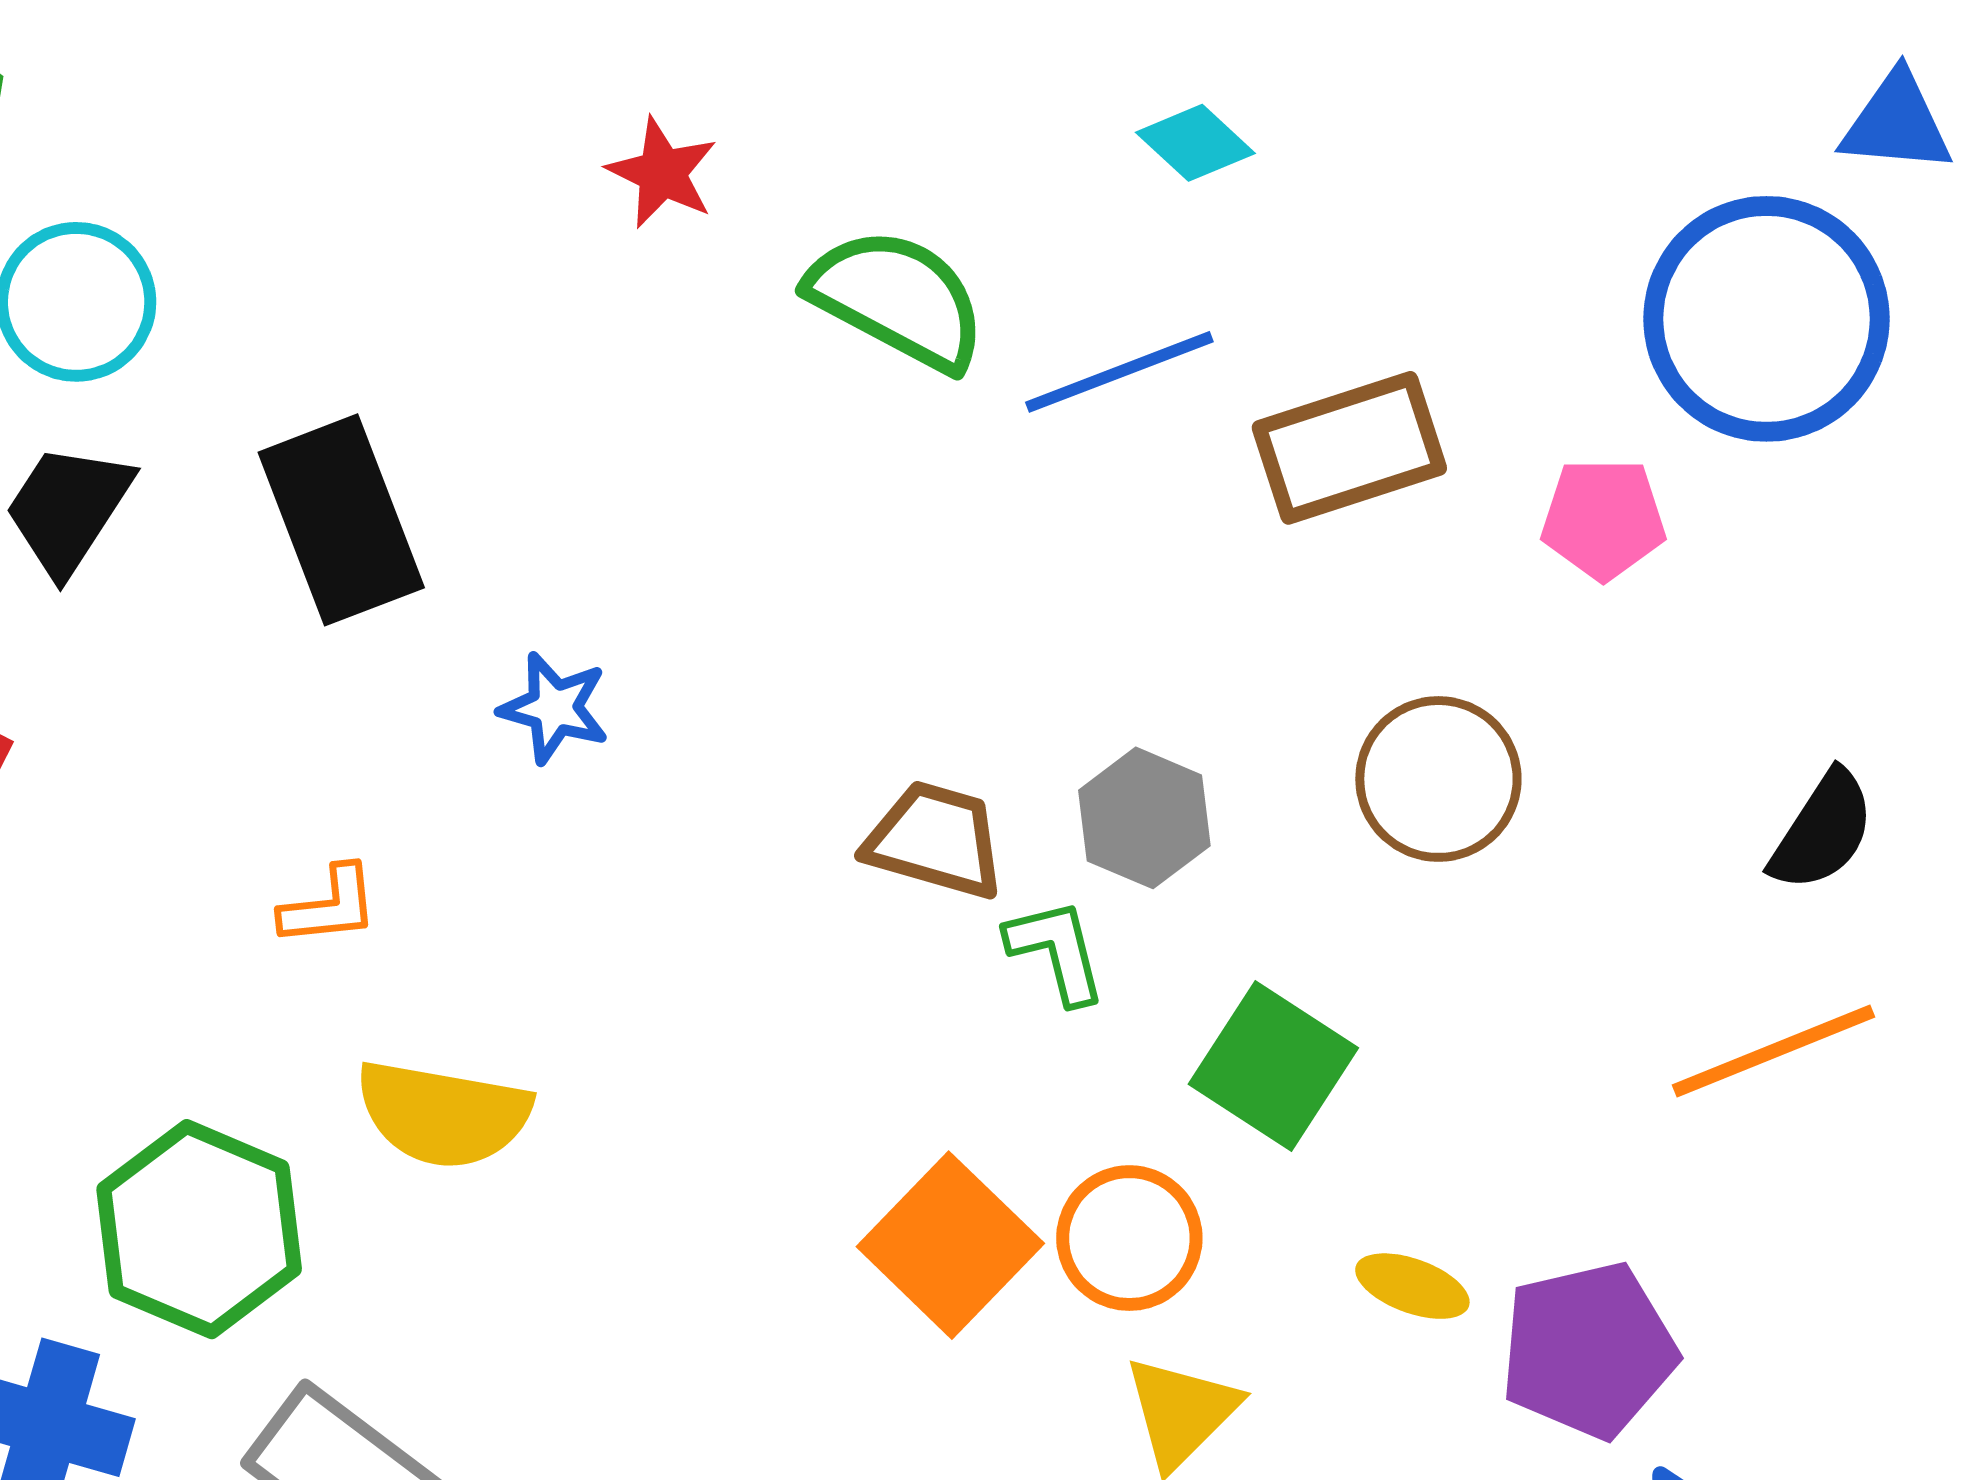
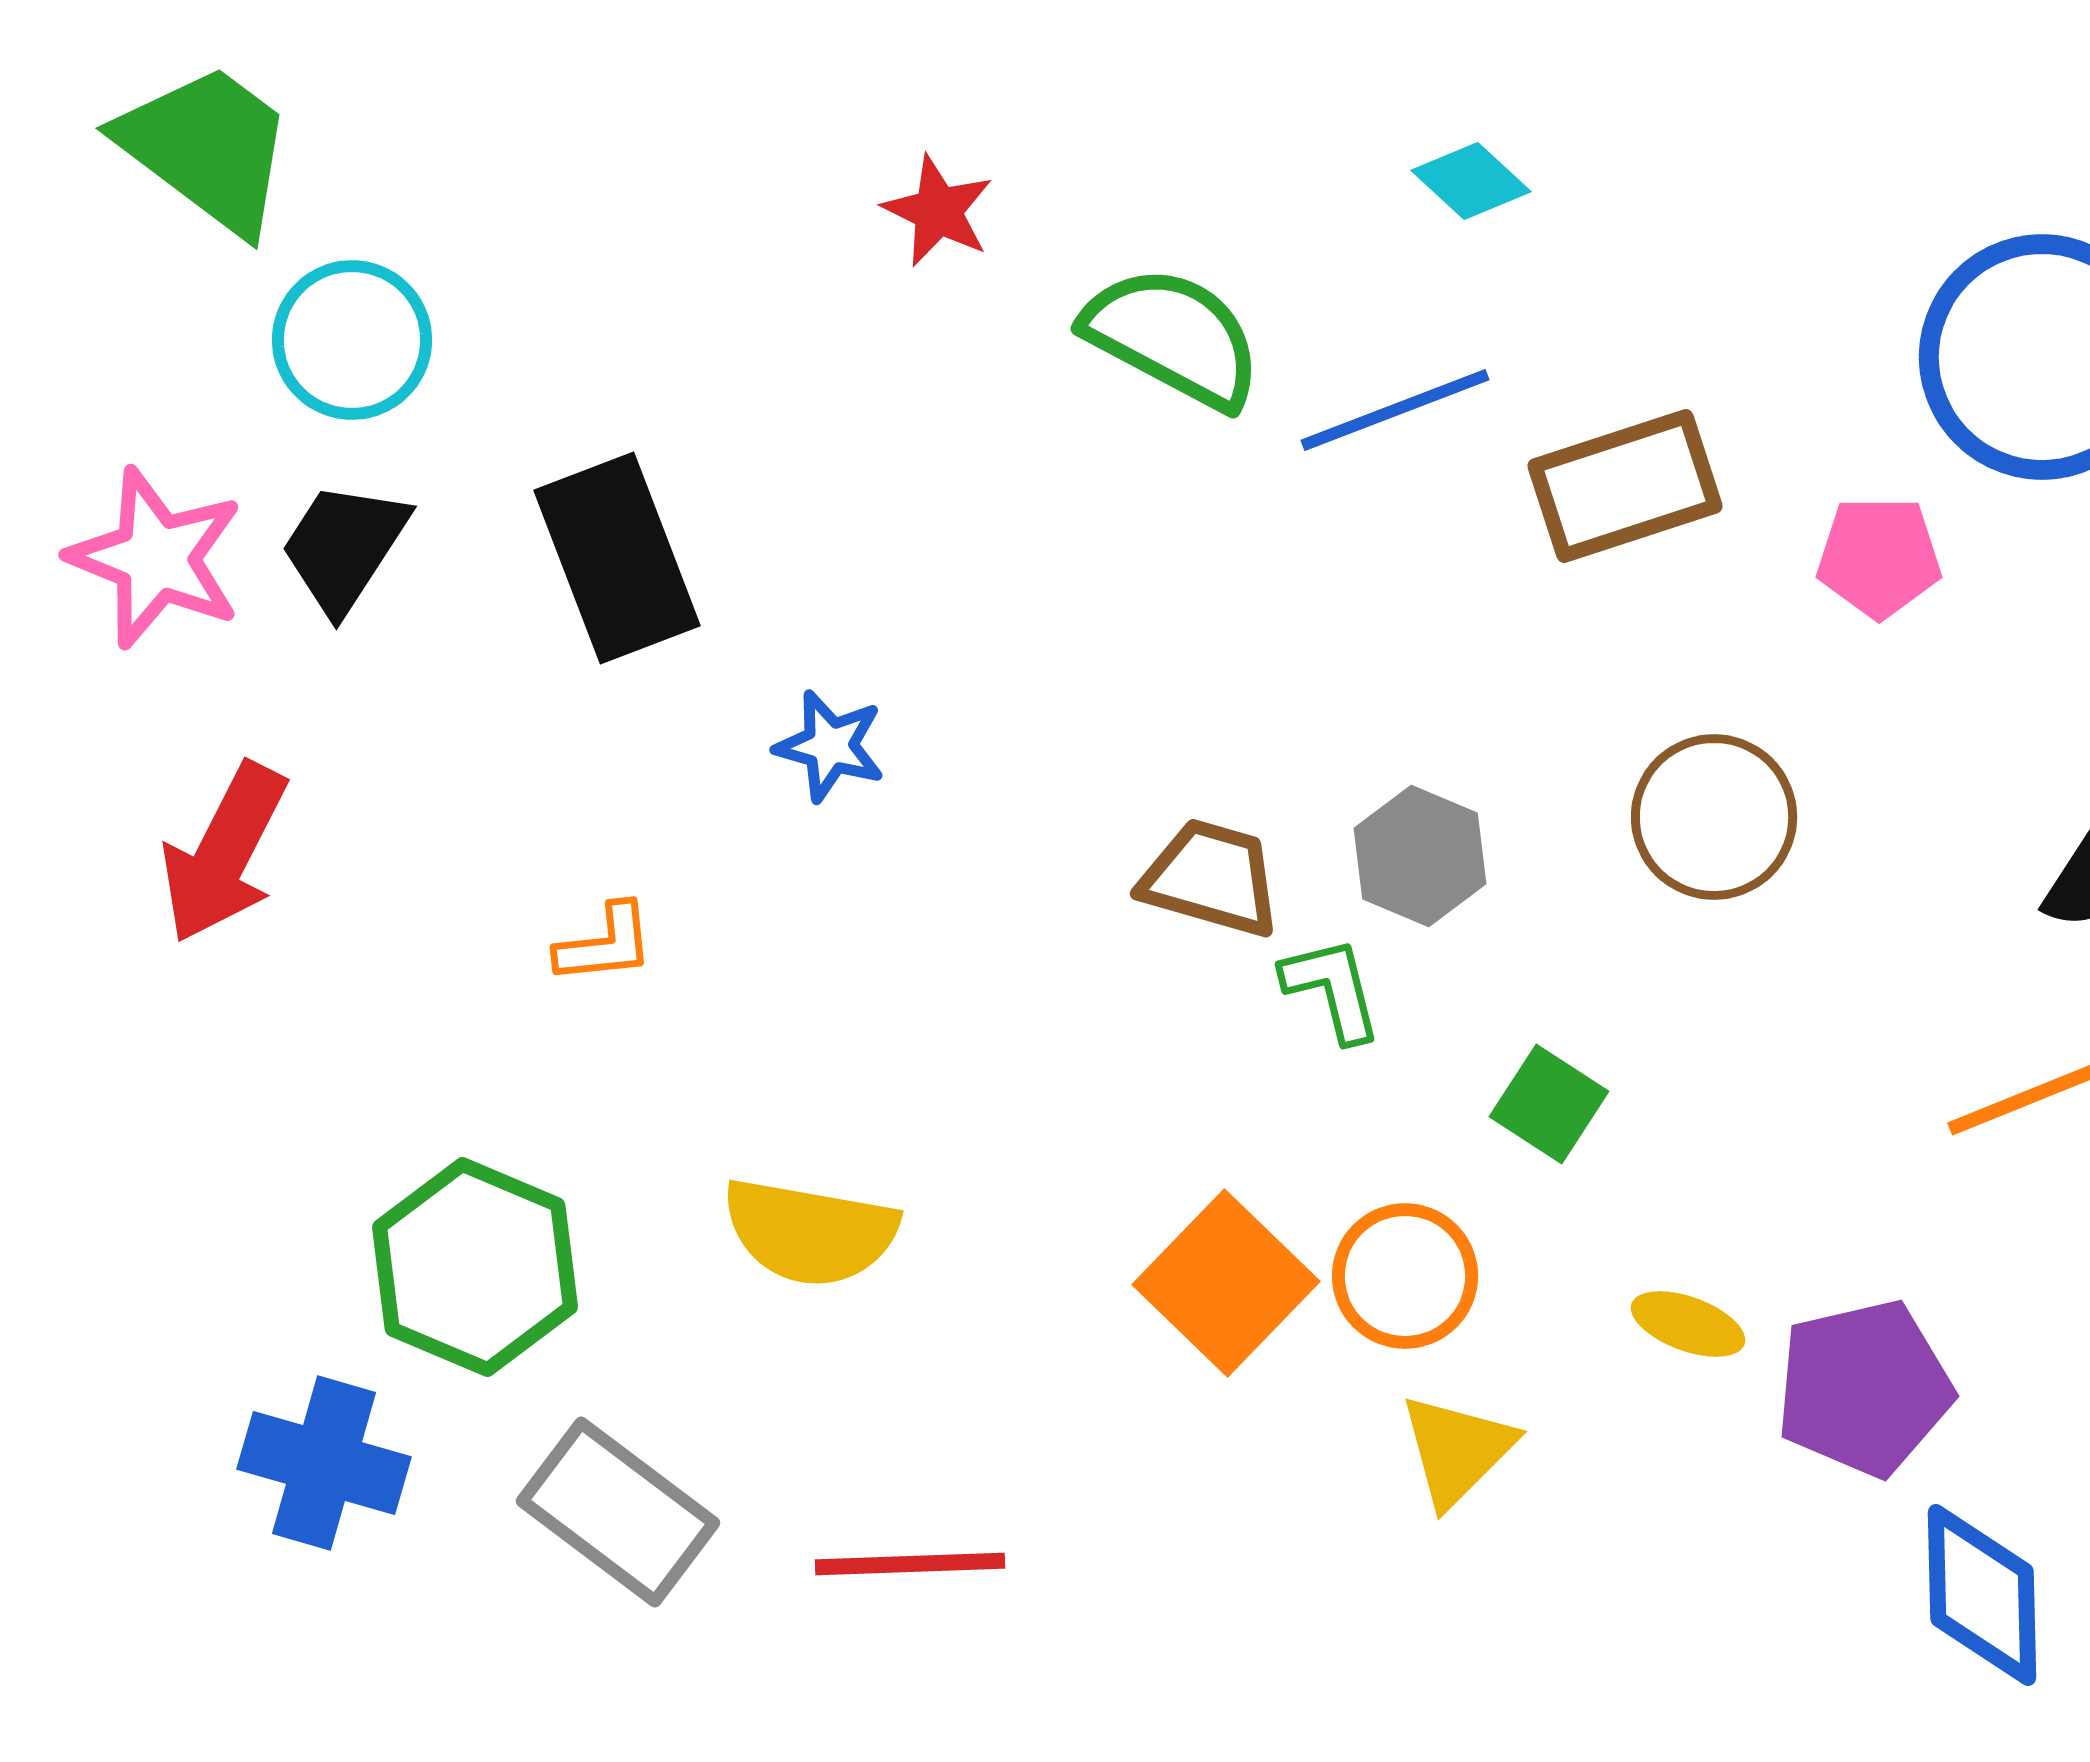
green square: (1273, 1066) -> (1549, 1104), size x0.7
yellow semicircle: (443, 1114) -> (810, 1232), moved

